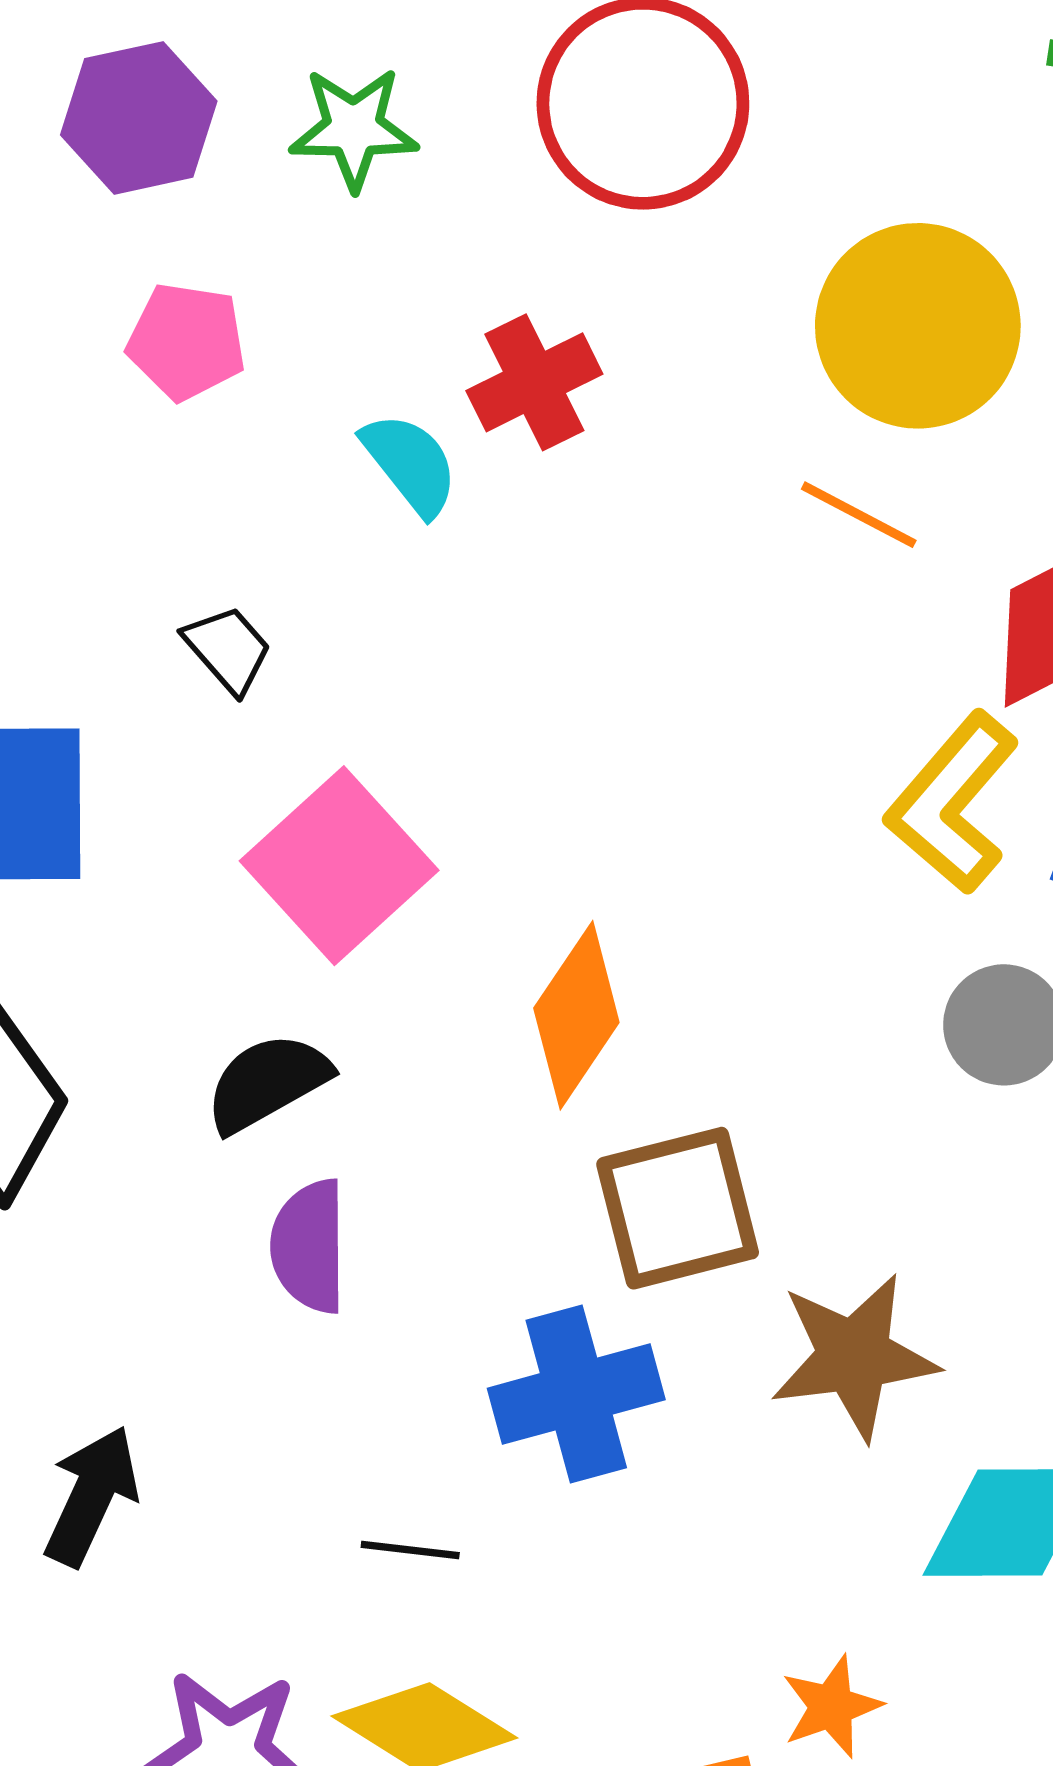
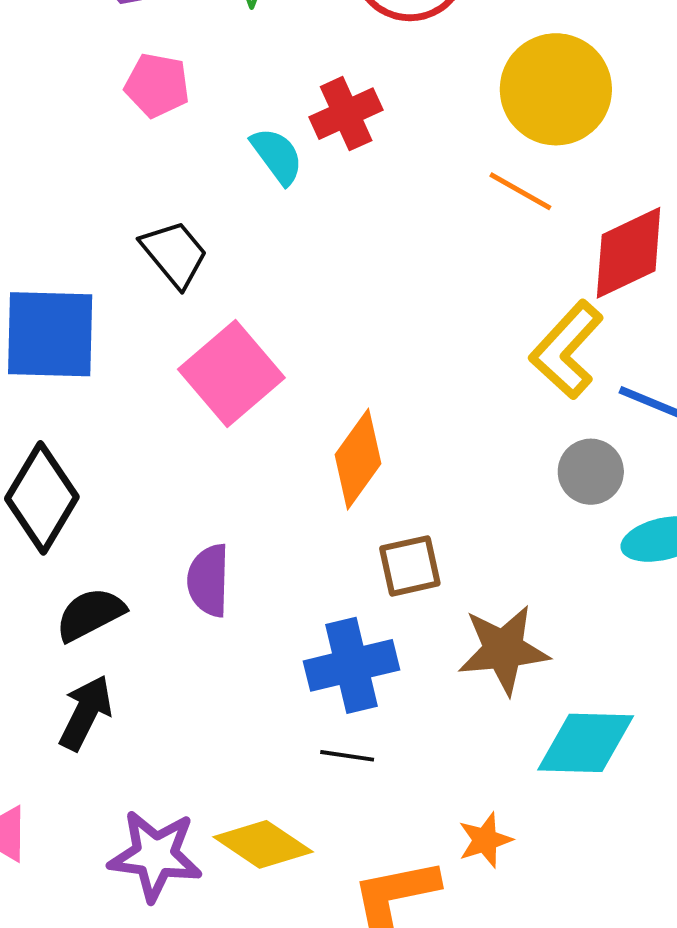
black trapezoid: (228, 649) -> (174, 254), size x1.4
black semicircle: (267, 1082) -> (90, 614), moved
brown square: (678, 1208) -> (410, 566), size x0.7
black line: (410, 1550) -> (347, 756), moved

